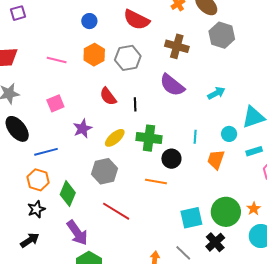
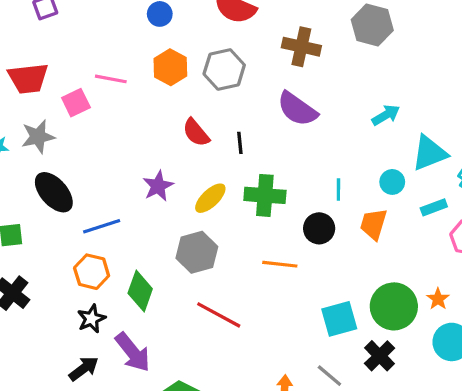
cyan arrow: (216, 93) -> (386, 115), moved
pink square: (55, 103) -> (76, 103), moved
black circle: (171, 159) -> (319, 228), moved
purple arrow: (77, 233) -> (133, 352), moved

